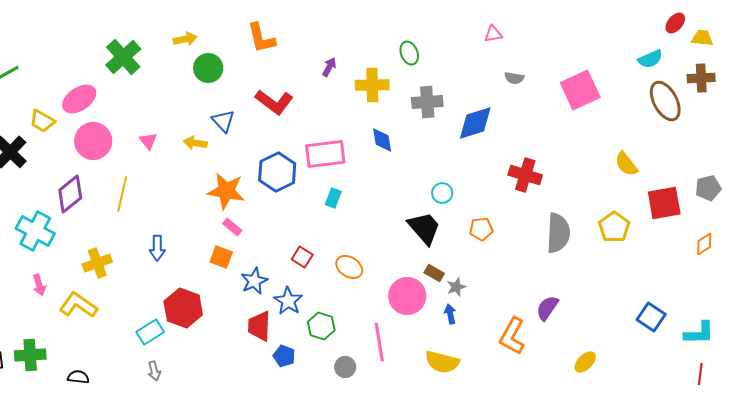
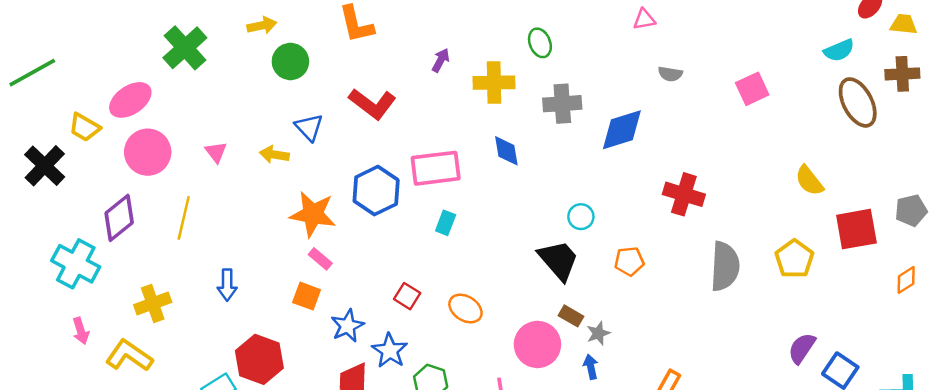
pink square: (580, 90) -> (752, 89), size x0.7
purple semicircle: (547, 308) -> (802, 348), moved

